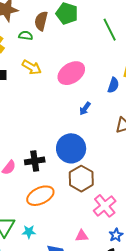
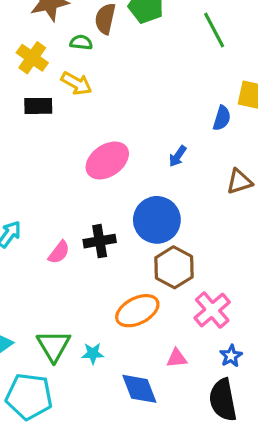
yellow arrow: (32, 67) -> (76, 83), moved
pink ellipse: (71, 73) -> (107, 160), moved
orange ellipse: (40, 196) -> (137, 311), moved

